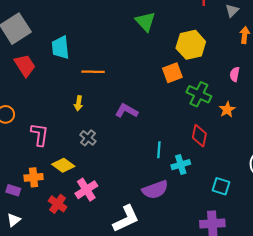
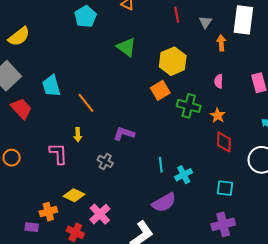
orange line: (93, 72) -> (86, 103), turned 60
pink L-shape: (40, 135) -> (58, 154), moved
red diamond: (199, 136) -> (224, 142), moved
gray cross: (88, 138) -> (105, 161), moved

